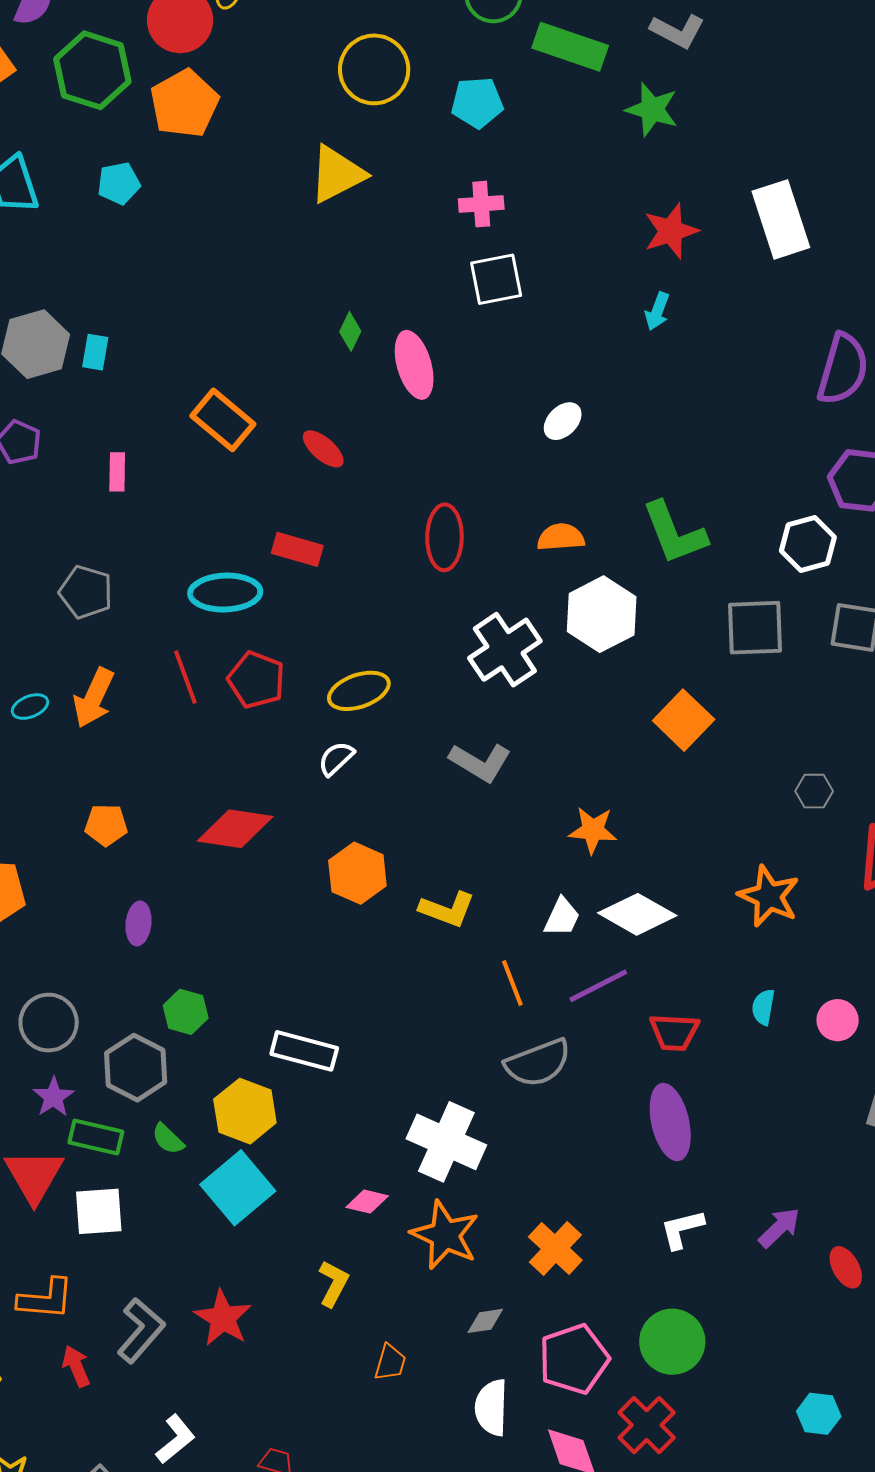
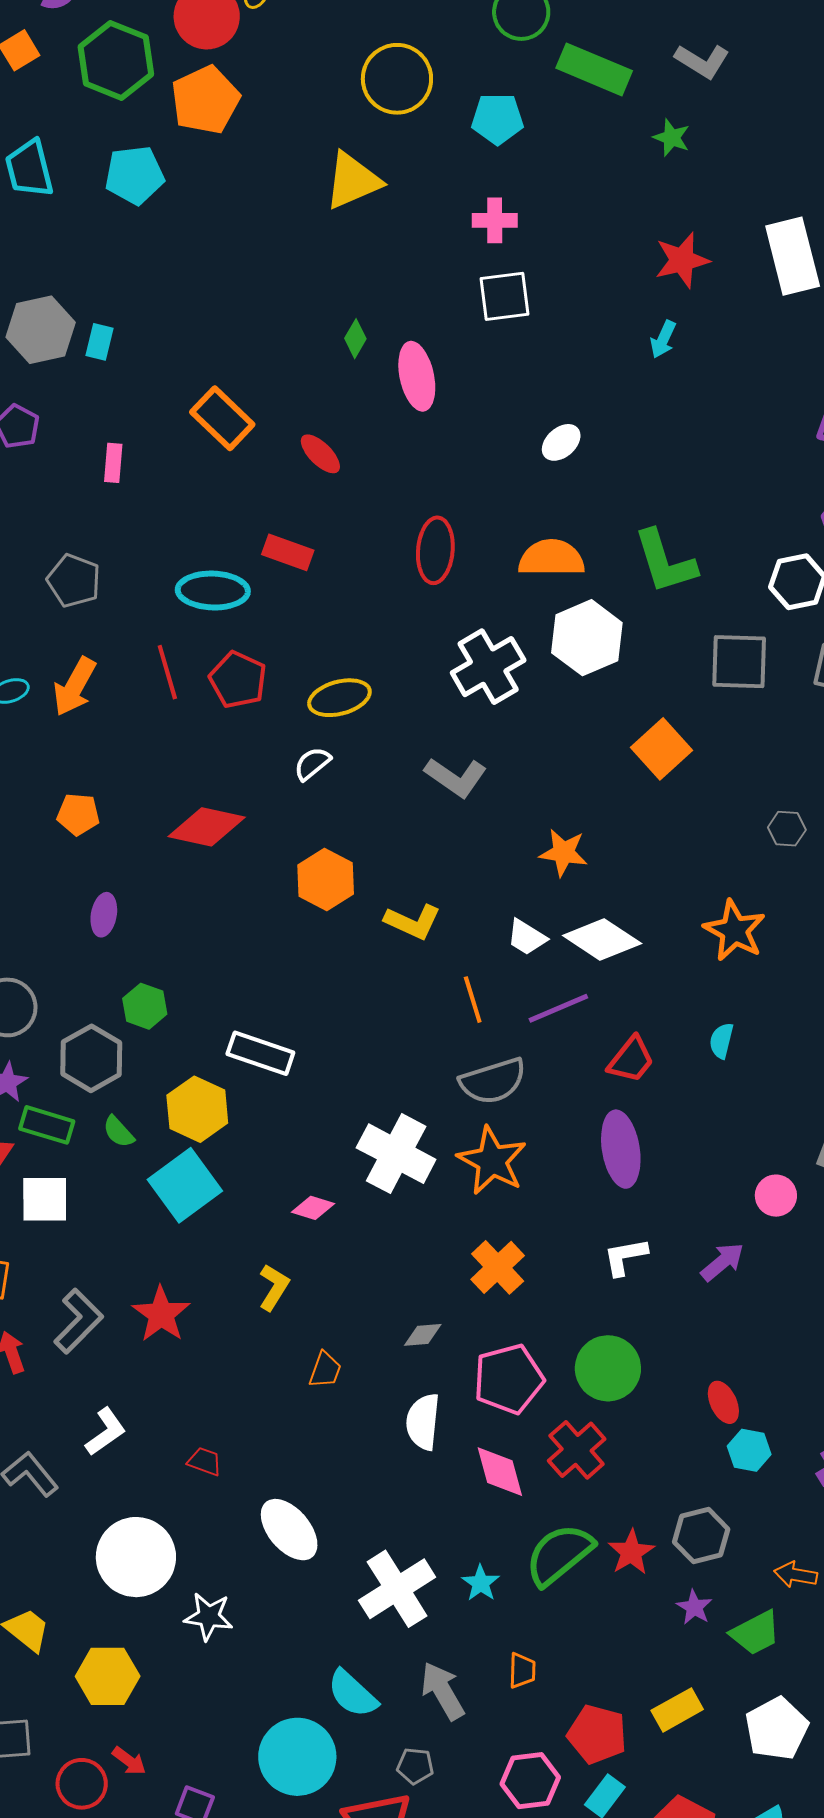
green star: (652, 109) -> (672, 138), size x0.7
cyan pentagon: (119, 183) -> (134, 175), size x1.4
orange semicircle: (561, 537) -> (551, 558), size x1.4
white trapezoid: (562, 917) -> (527, 937), turned 93
pink circle: (838, 1020) -> (776, 1196), moved
red trapezoid: (674, 1032) -> (631, 1060), turned -58
orange star: (445, 1235) -> (492, 1161), moved
red ellipse: (846, 1267) -> (723, 1402), moved

